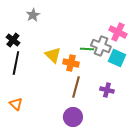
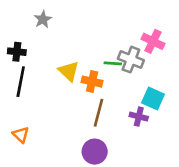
black cross: (13, 40) -> (17, 52), turned -32
cyan square: (117, 58) -> (153, 98), moved

